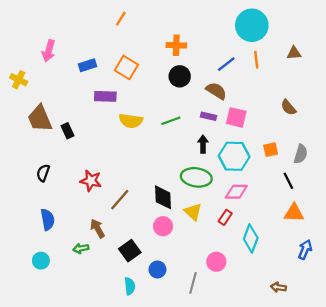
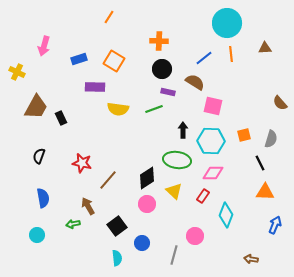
brown semicircle: (288, 107) -> (280, 103), moved
purple rectangle: (209, 116) -> (168, 92), moved
brown trapezoid: (40, 119) -> (36, 107), turned -128
black diamond: (163, 197) -> (147, 178), turned 60

